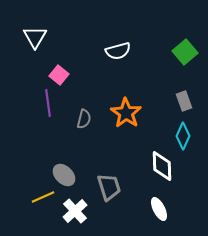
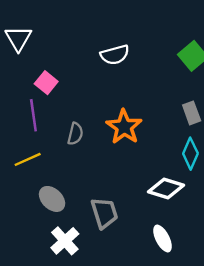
white diamond: (162, 166) -> (166, 188), turned -72
yellow line: (43, 197) -> (28, 159), moved

